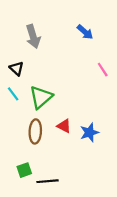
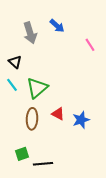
blue arrow: (85, 32) -> (57, 26), moved
pink line: (103, 70) -> (90, 45), moved

